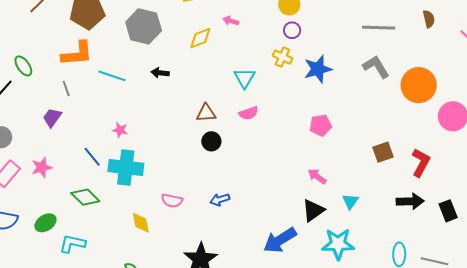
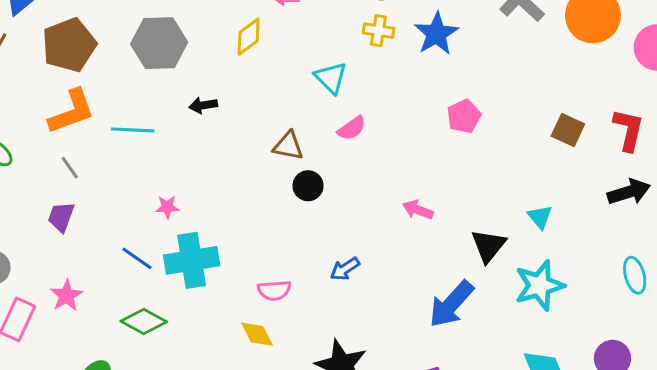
brown triangle: (206, 113) -> (288, 146), turned 30
brown square: (383, 152) -> (568, 130), turned -30
pink arrow: (317, 176) -> (418, 210), moved
yellow diamond: (141, 223) -> (257, 334), moved

